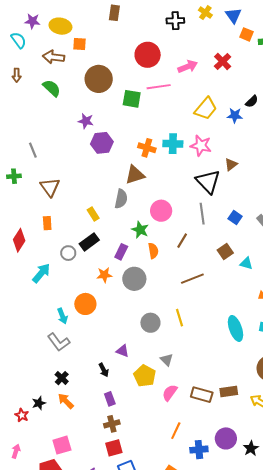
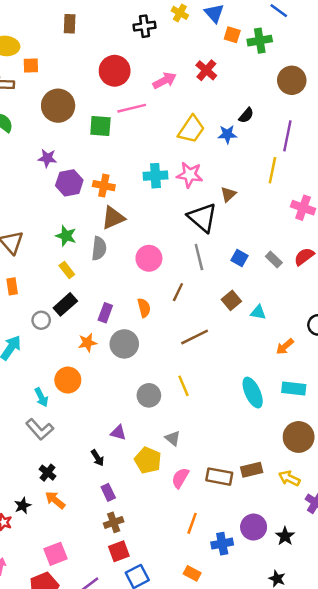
orange cross: (147, 148) -> (104, 186), moved
green star: (140, 230) -> (66, 236), moved

